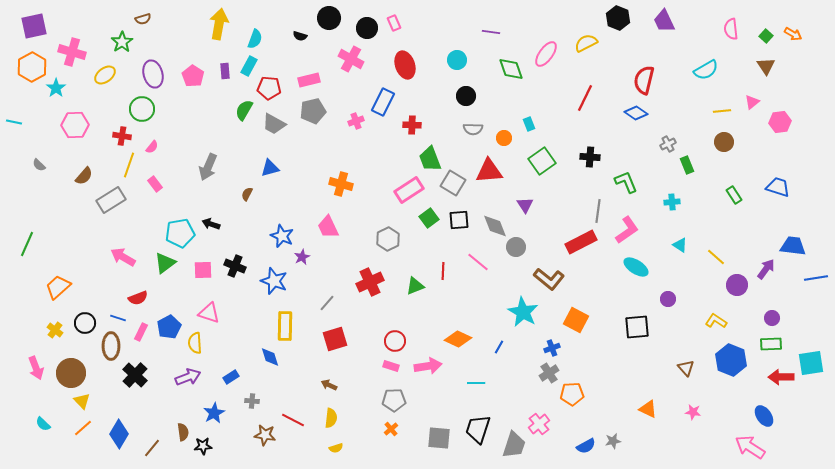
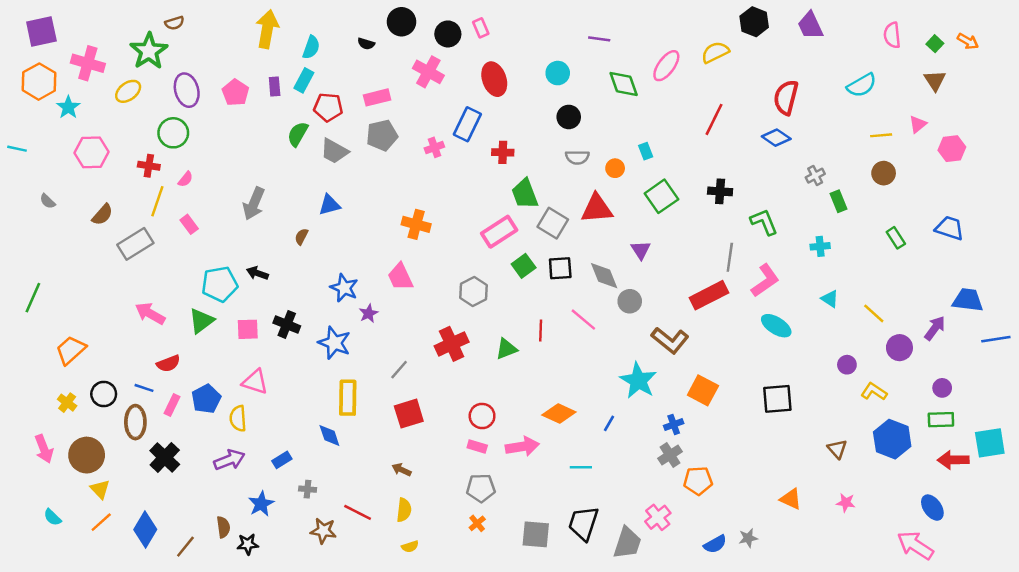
green star: (122, 42) -> (149, 51), size x1.4
purple circle: (668, 299) -> (847, 365), moved

